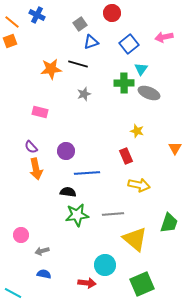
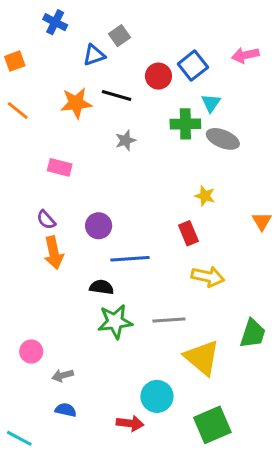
red circle: (112, 13) -> (158, 76), moved
orange line: (12, 22) -> (18, 110), moved
blue triangle: (91, 42) -> (94, 55), moved

